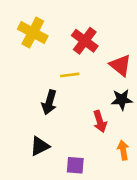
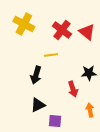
red triangle: (120, 65) -> (87, 32), moved
black triangle: (40, 146) -> (38, 105), moved

